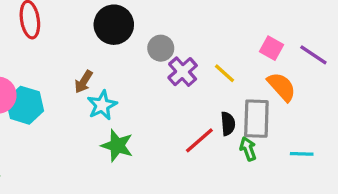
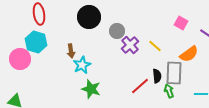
pink square: (271, 48) -> (181, 23), moved
brown arrow: (84, 82) -> (71, 51), turned -40
orange semicircle: (282, 87) -> (189, 54), turned 96
cyan hexagon: (25, 105) -> (36, 42), moved

